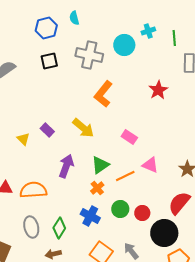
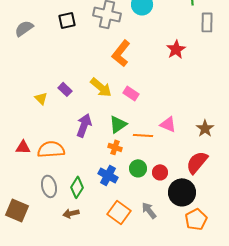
pink rectangle: (129, 137) -> (131, 93), moved
orange line: (125, 176) -> (143, 135), turned 30
orange cross: (97, 188) -> (115, 147), turned -32

